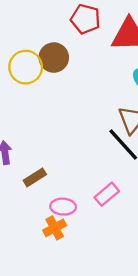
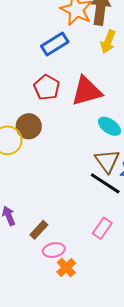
red pentagon: (85, 19) -> (47, 87), turned 30
pink ellipse: (63, 207) -> (54, 250), moved

